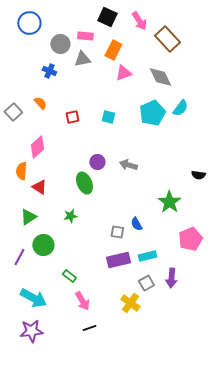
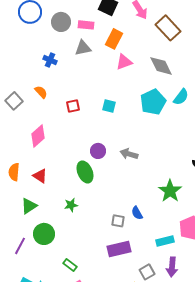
gray circle: (60, 44) -> (61, 22), moved
orange semicircle: (21, 171) -> (14, 172), moved
cyan rectangle: (147, 256) -> (165, 241), moved

